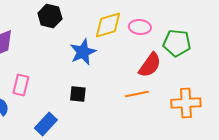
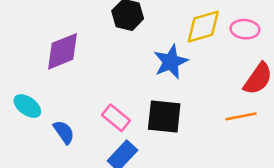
pink rectangle: (21, 85) -> (116, 118), moved, turned -65
black square: (78, 94) -> (164, 116), size x1.6

